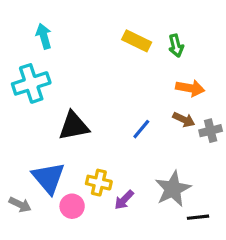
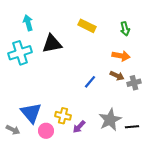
green arrow: (176, 46) -> (125, 29), moved
black triangle: (74, 126) -> (52, 44), moved
black line: (198, 217) -> (132, 127), moved

